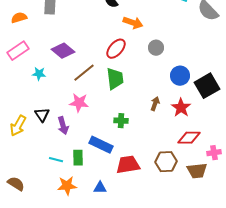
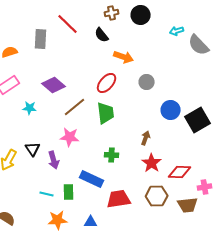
red star: (181, 108) -> (152, 163), moved

